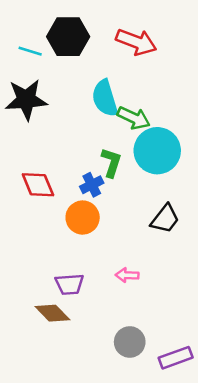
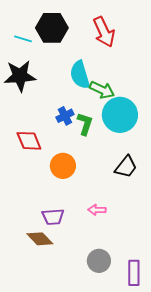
red arrow: (136, 42) -> (104, 32), turned 44
blue cross: (92, 185) -> (65, 116), moved
purple rectangle: (176, 358) -> (134, 273), turned -70

